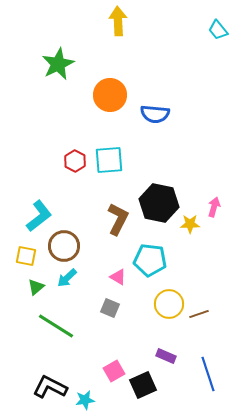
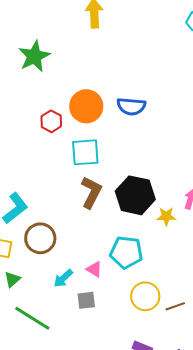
orange circle: (110, 95) -> (86, 106), moved
red hexagon: (75, 161) -> (51, 121), moved
brown L-shape: (118, 219) -> (91, 192), moved
cyan arrow: (67, 278) -> (63, 278), moved
gray square: (110, 308) -> (86, 300), turned -30

